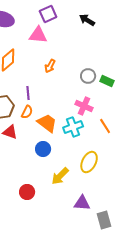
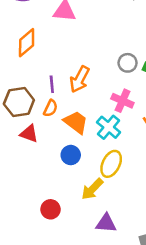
orange arrow: (50, 66) -> (80, 79), moved, size x1.5
cyan cross: (73, 127) -> (109, 127), turned -30
yellow ellipse: (89, 162) -> (111, 164), moved
purple triangle: (82, 203) -> (106, 223), moved

